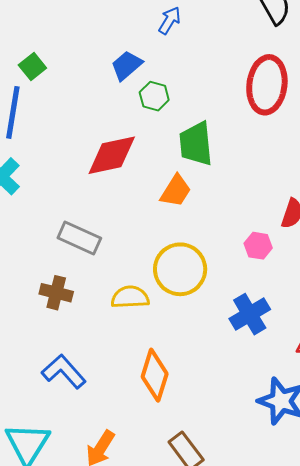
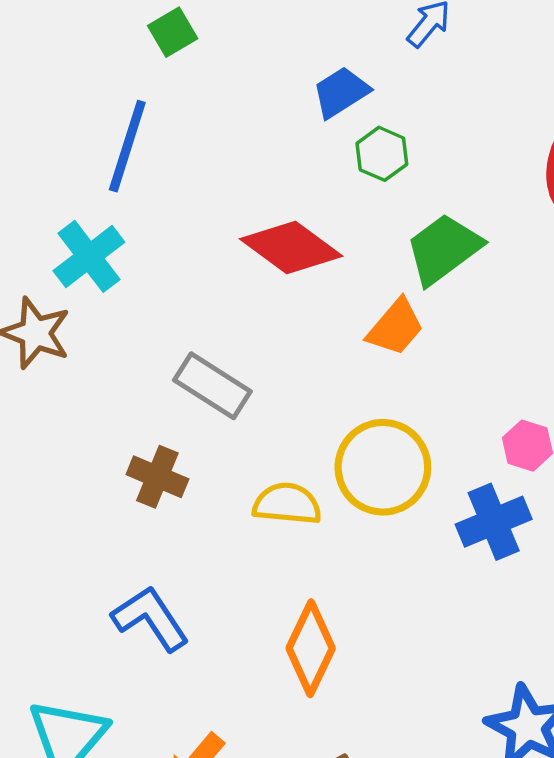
green square: (32, 66) -> (173, 32), moved
green trapezoid: (196, 144) -> (443, 249), turned 51
red diamond: (112, 155) -> (291, 248), turned 40
blue cross: (250, 314) -> (494, 522), moved

